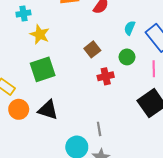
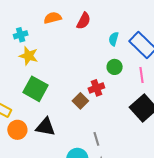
cyan cross: (23, 13) -> (21, 35), moved
brown square: (92, 49) -> (80, 101), moved
green square: (43, 69) -> (35, 89), turned -35

